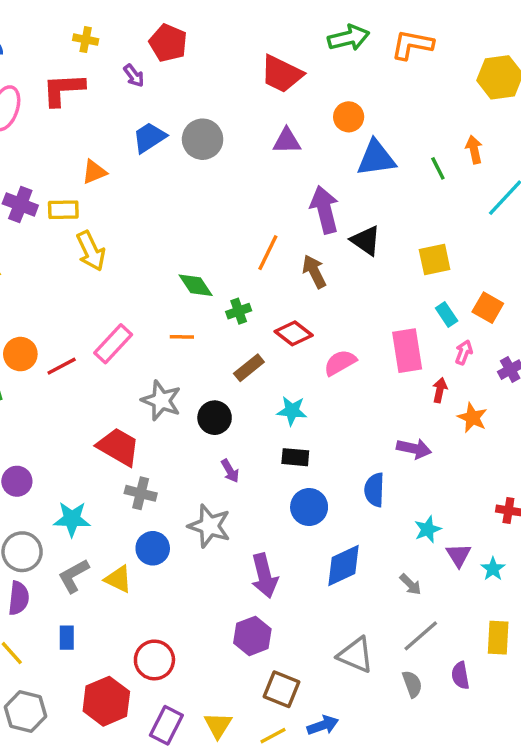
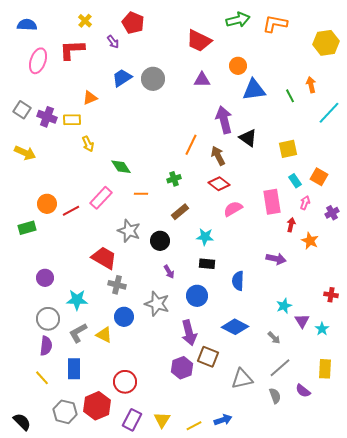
yellow cross: (86, 40) -> (85, 21), turned 32
yellow arrow: (91, 251) -> (88, 144), size x0.7
green diamond: (196, 285) -> (121, 167), moved
red diamond: (294, 333) -> (219, 184), moved
blue semicircle: (374, 490) -> (238, 281), moved
blue circle: (309, 507) -> (197, 296), moved
blue diamond: (343, 565) -> (235, 327), turned 52
blue rectangle: (67, 638) -> (74, 369), size x1.5
gray triangle: (355, 655) -> (242, 379), turned -35
purple semicircle: (460, 675) -> (303, 391), turned -42
brown square: (282, 689) -> (208, 357), moved
gray hexagon: (26, 712) -> (65, 412), moved

